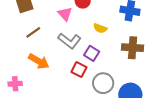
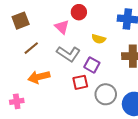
orange arrow: (39, 61) -> (39, 77), turned 140
red square: (79, 70) -> (80, 82), turned -35

